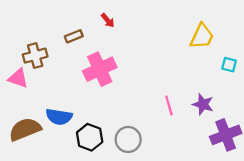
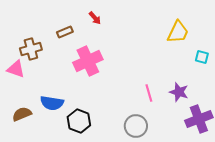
brown semicircle: (25, 129) -> (22, 114), size x0.7
gray circle: (128, 139) -> (136, 126), moved

